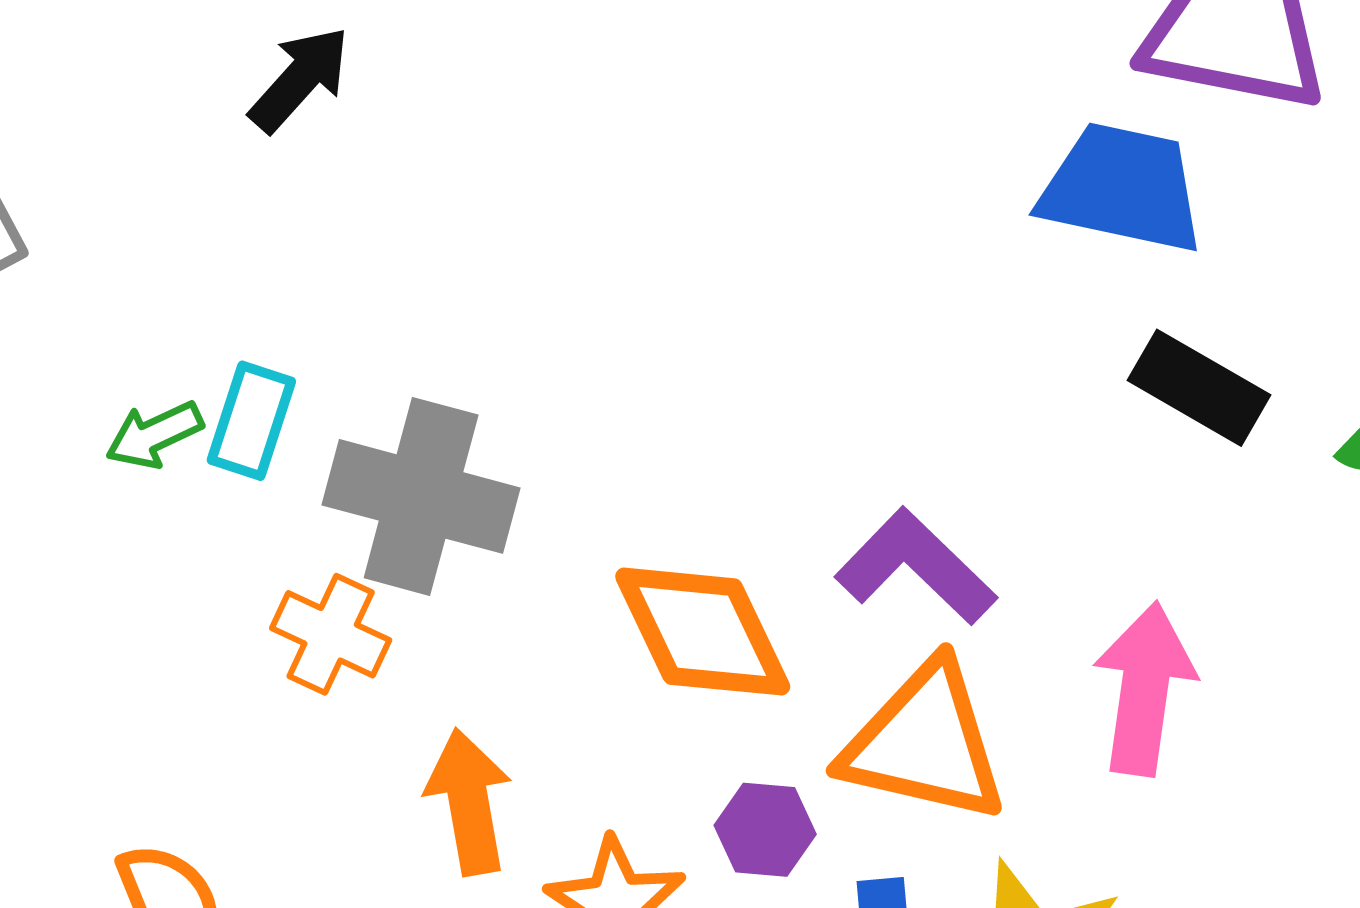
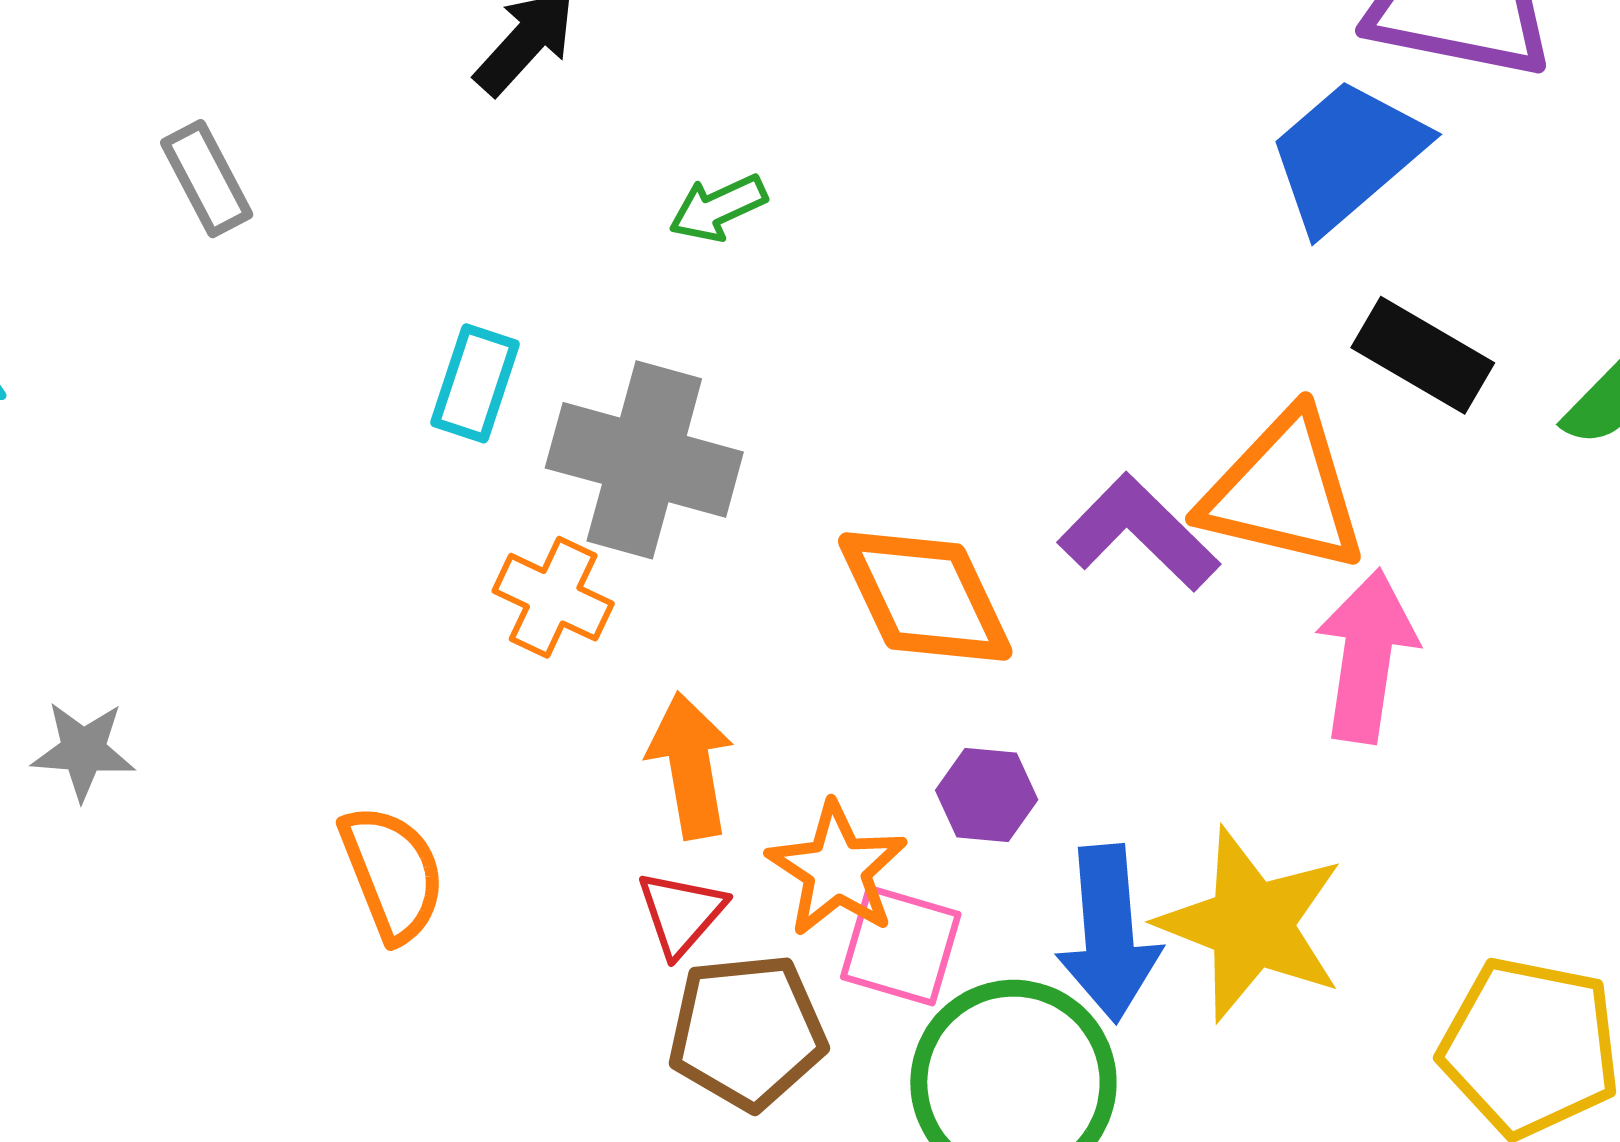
blue trapezoid: (1122, 188) -> (1347, 155), turned -53
green arrow: (154, 435) -> (718, 208), moved
orange triangle: (924, 743) -> (1284, 492), moved

